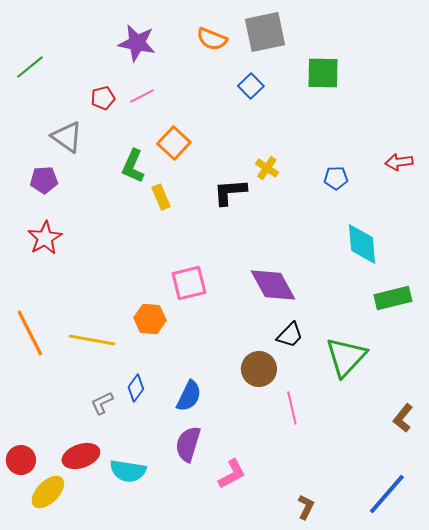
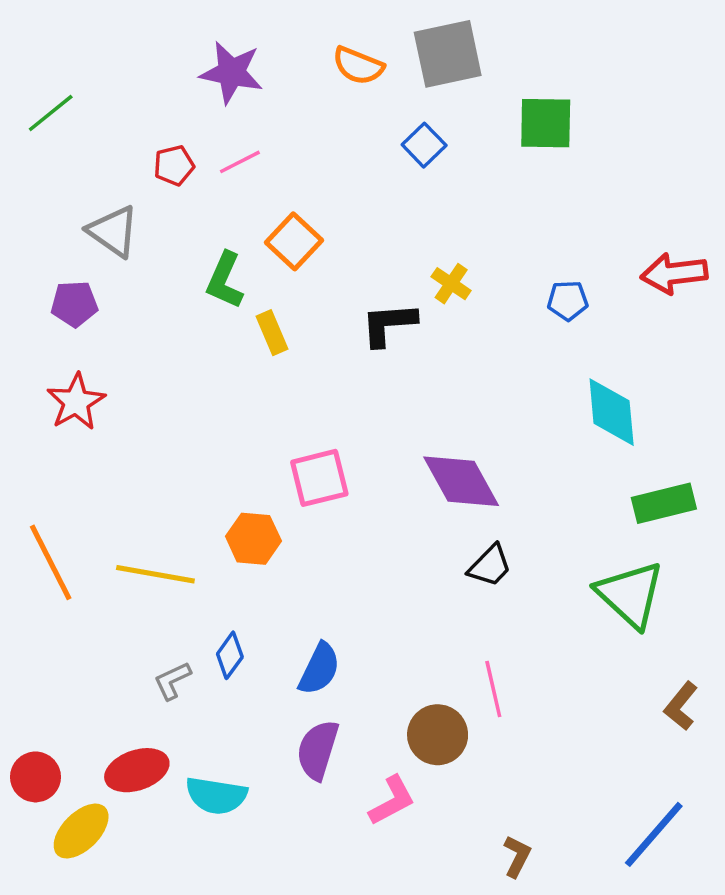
red arrow: (399, 162) -> (674, 273), size x1.4
green triangle: (346, 357) -> (630, 594), moved, turned -30
brown circle: (259, 369) -> (438, 735), moved

